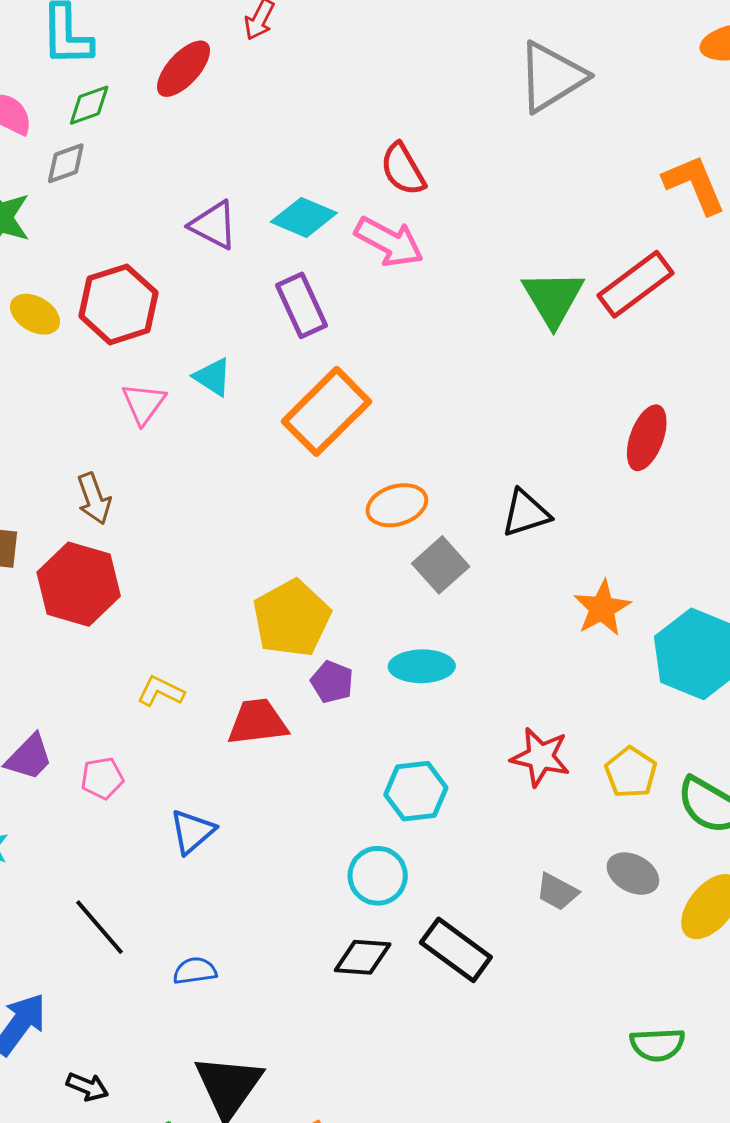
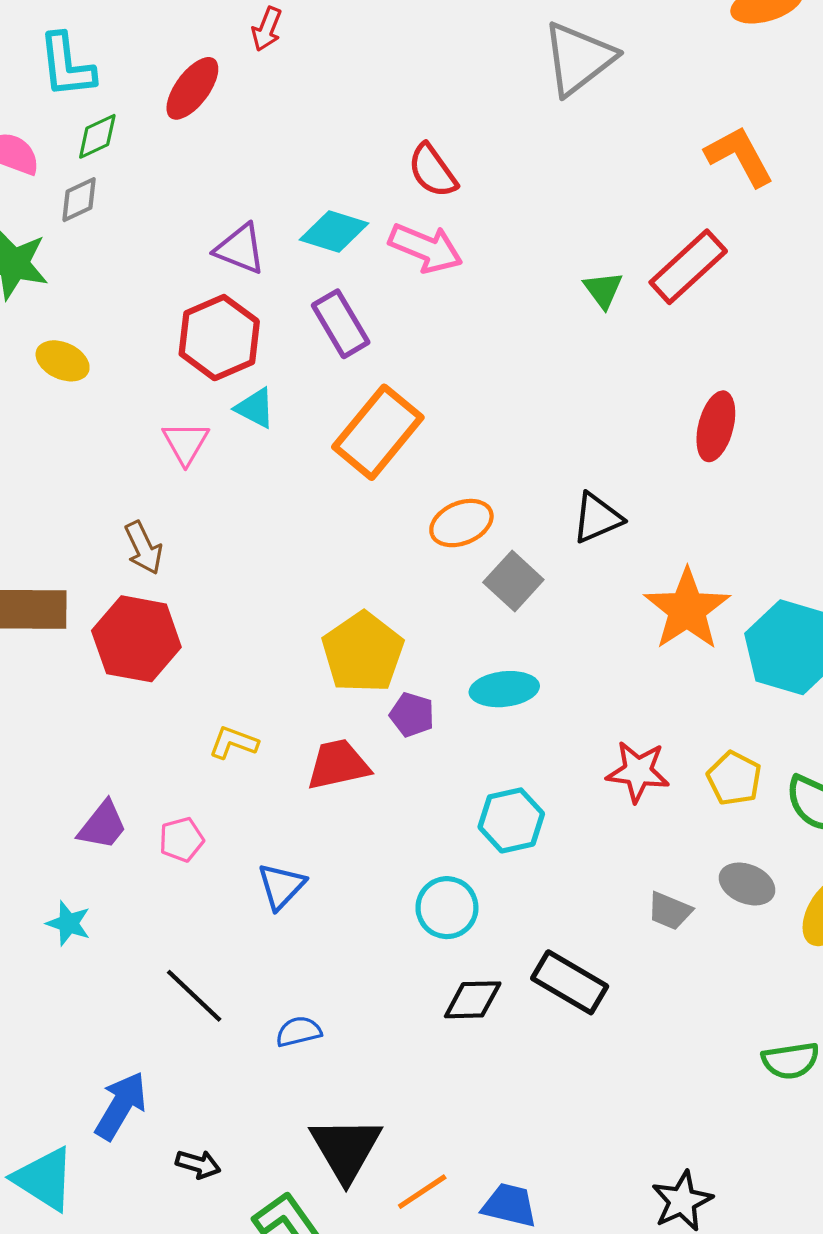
green triangle: (553, 298) -> (603, 290), size x0.6
red hexagon: (118, 304) -> (219, 338), moved
orange star: (602, 608) -> (687, 609), size x1.4
cyan circle: (378, 876) -> (447, 908), moved

